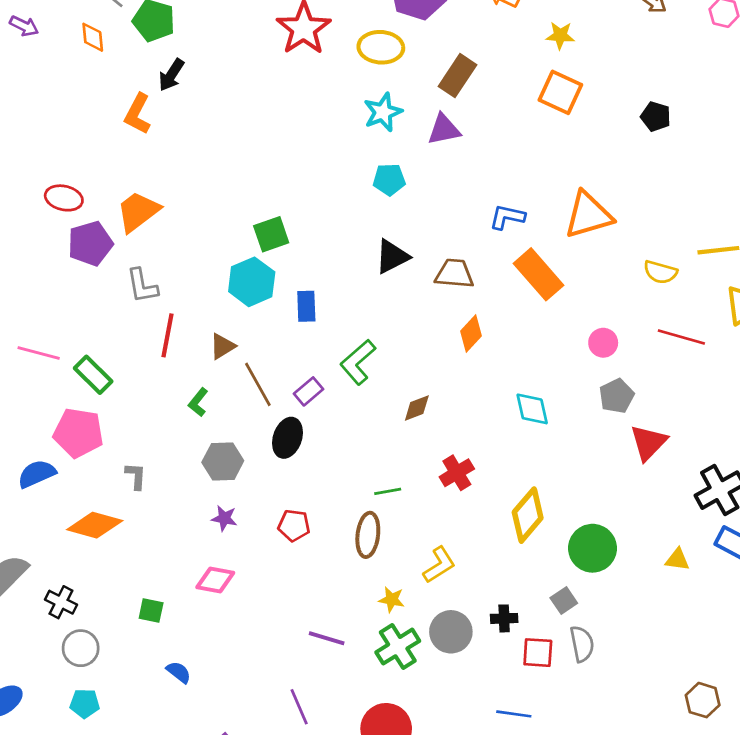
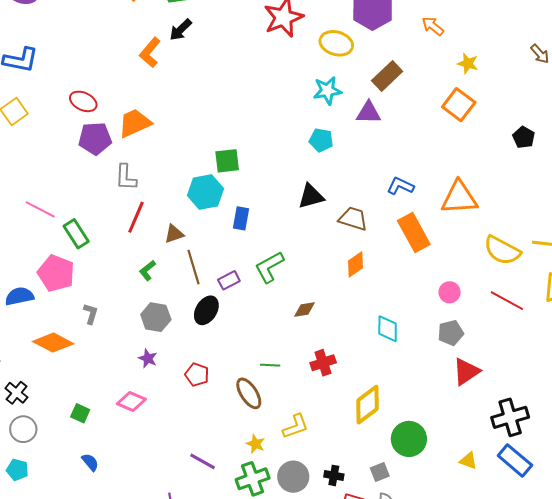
yellow semicircle: (660, 272) -> (502, 250), size x1.5
brown ellipse: (368, 535) -> (249, 393), turned -52

